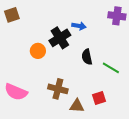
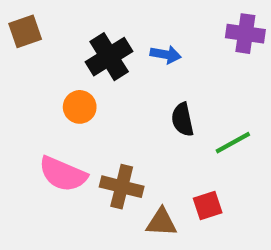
black cross: (60, 38) -> (109, 57), moved
green line: (111, 68) -> (233, 143), turned -60
pink semicircle: (16, 92) -> (63, 174), moved

